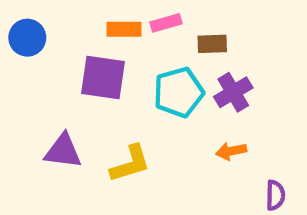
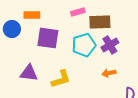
orange rectangle: (124, 29) -> (32, 15), moved
blue circle: (27, 38) -> (12, 29), moved
brown rectangle: (212, 44) -> (100, 22), size x1.5

